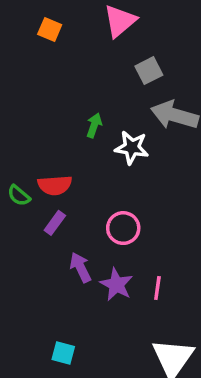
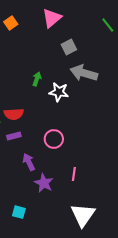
orange square: (50, 30) -> (11, 23), turned 32
purple rectangle: (55, 223) -> (14, 136), turned 40
purple star: (116, 285) -> (44, 183), moved

